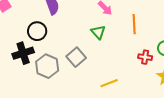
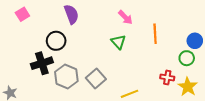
gray square: (76, 57) -> (96, 79), moved
red cross: (145, 57) -> (167, 78), moved

